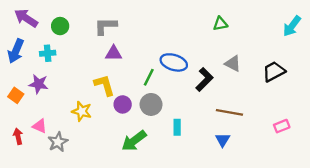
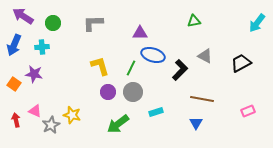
purple triangle: (114, 53) -> (140, 33), moved
yellow L-shape: (104, 85) -> (100, 66), moved
yellow star: (82, 111) -> (72, 115), moved
cyan rectangle: (177, 127) -> (156, 112), turned 72

